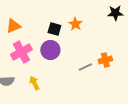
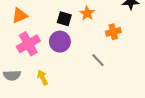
orange cross: (105, 60) -> (113, 32), moved
gray line: (85, 67) -> (98, 60), turned 72

